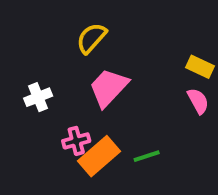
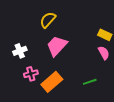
pink cross: (76, 141) -> (31, 74), moved
green line: (147, 156) -> (90, 82), moved

